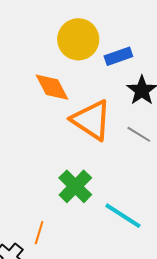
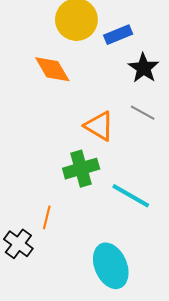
orange triangle: (91, 120) -> (99, 126), moved, size x0.7
green cross: (75, 186) -> (81, 169), turned 32

